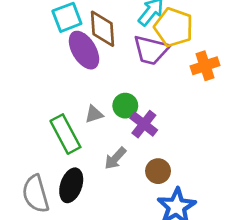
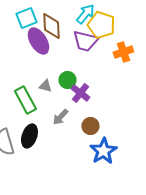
gray triangle: (94, 114) -> (45, 86), turned 32

